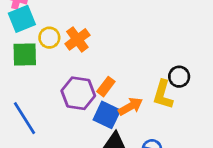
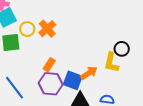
orange rectangle: (106, 87) -> (49, 65), moved
purple hexagon: (78, 93) -> (51, 84), moved

